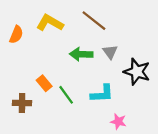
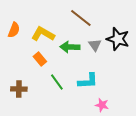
yellow L-shape: (50, 23) -> (43, 34), moved
black star: (137, 72) -> (118, 39), moved
orange rectangle: (44, 83) -> (40, 59), moved

